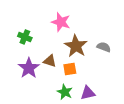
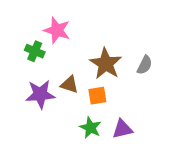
pink star: (61, 22) -> (57, 30), moved
gray semicircle: (104, 47) -> (145, 65), turned 96
purple star: (29, 68) -> (40, 94), turned 30

